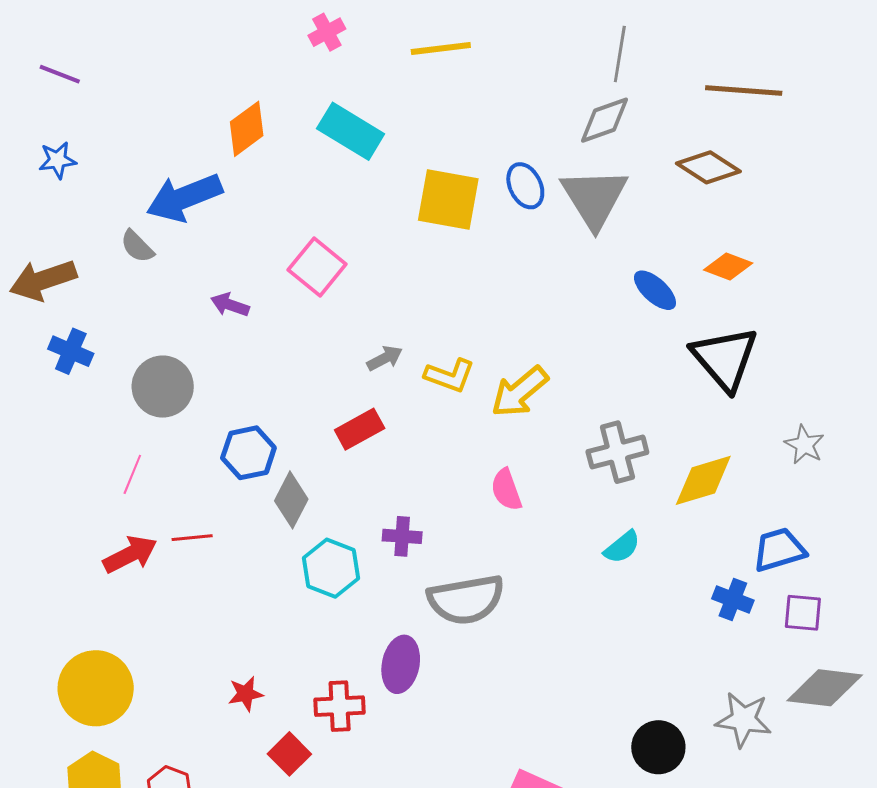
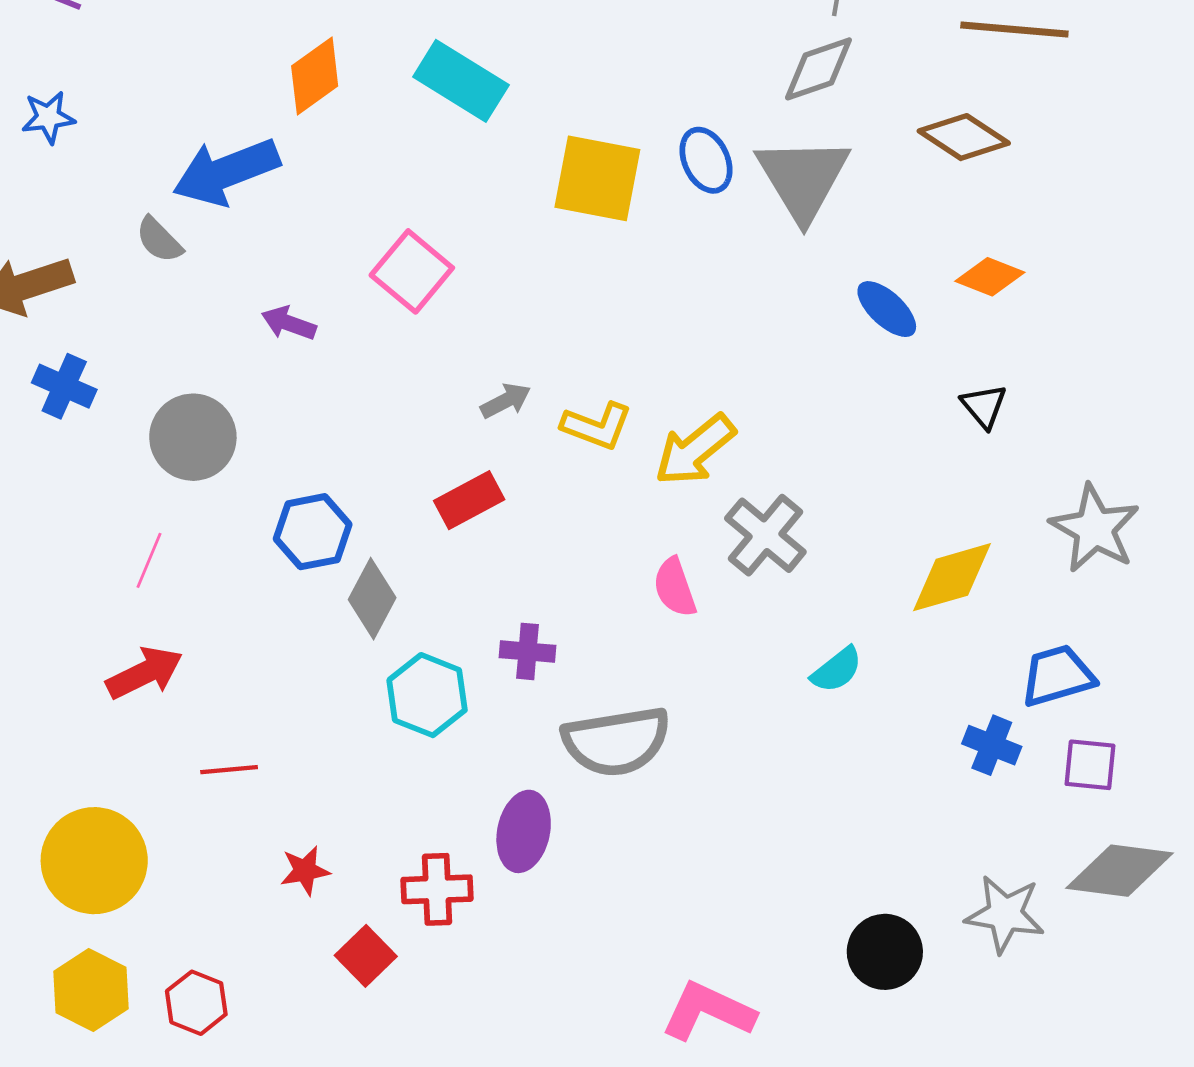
black triangle: (725, 358) -> (984, 406), size x0.5
gray star: (804, 445) -> (1095, 529), size x1.6
gray cross: (617, 452) -> (765, 535), moved, turned -36
red line: (192, 538) -> (229, 770), moved

